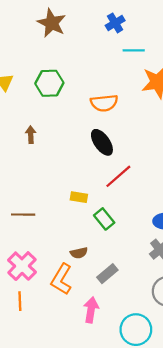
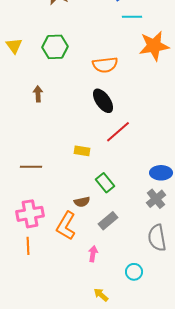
green rectangle: (104, 219) -> (105, 183), moved
pink cross: (22, 266) -> (30, 214), turned 36
pink arrow: (91, 310) -> (93, 254), size x0.7
cyan circle: (136, 330) -> (134, 272), size x0.6

